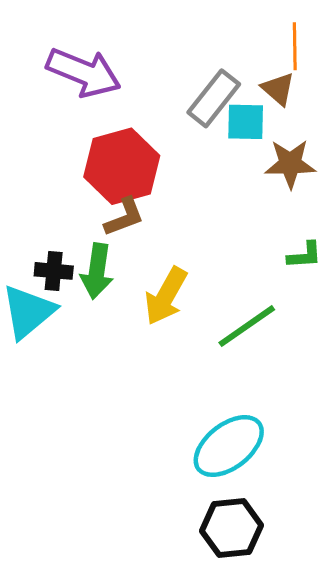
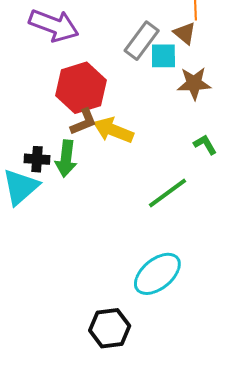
green L-shape: (305, 255) -> (205, 145), turned -115
yellow arrow: (166, 296) -> (113, 130), moved, turned 84
black hexagon: (232, 528) -> (110, 328), moved

